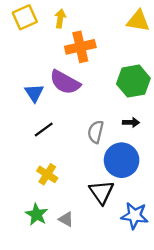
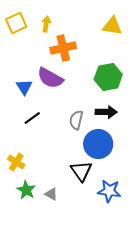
black arrow: (131, 122) -> (106, 112), size x1.5
yellow cross: (47, 174) -> (16, 162), moved

